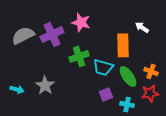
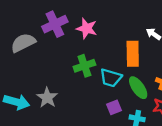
purple cross: (52, 34) -> (55, 24), moved
cyan arrow: (17, 89) -> (17, 102), size x1.6

